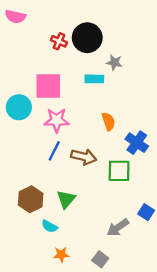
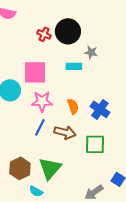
orange semicircle: (108, 121) -> (73, 106), moved
blue cross: (137, 143) -> (100, 109), moved
green triangle: (66, 199) -> (50, 168), size x1.4

